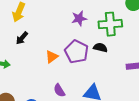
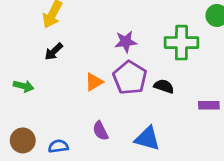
purple star: (79, 18) -> (126, 42), moved
black semicircle: (100, 48) -> (164, 86), moved

